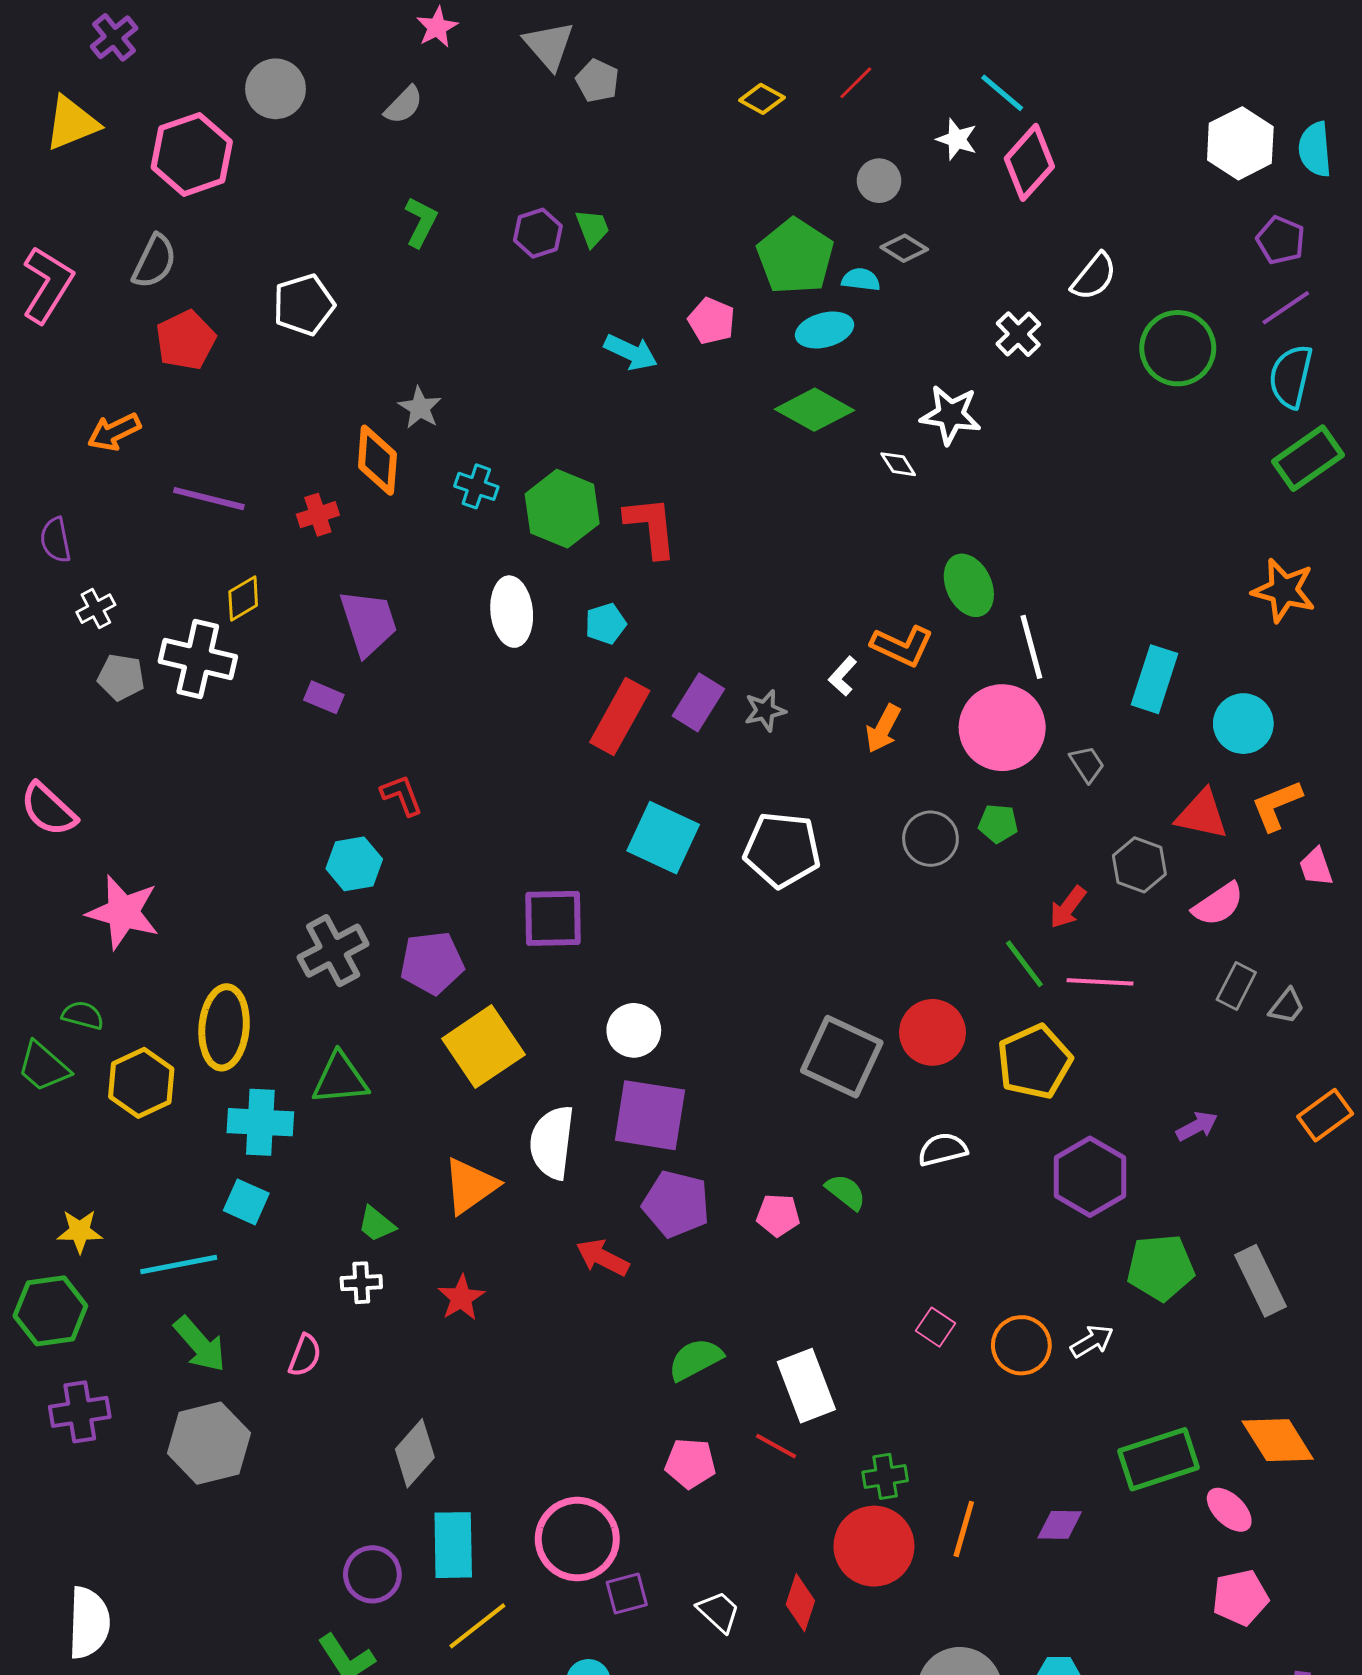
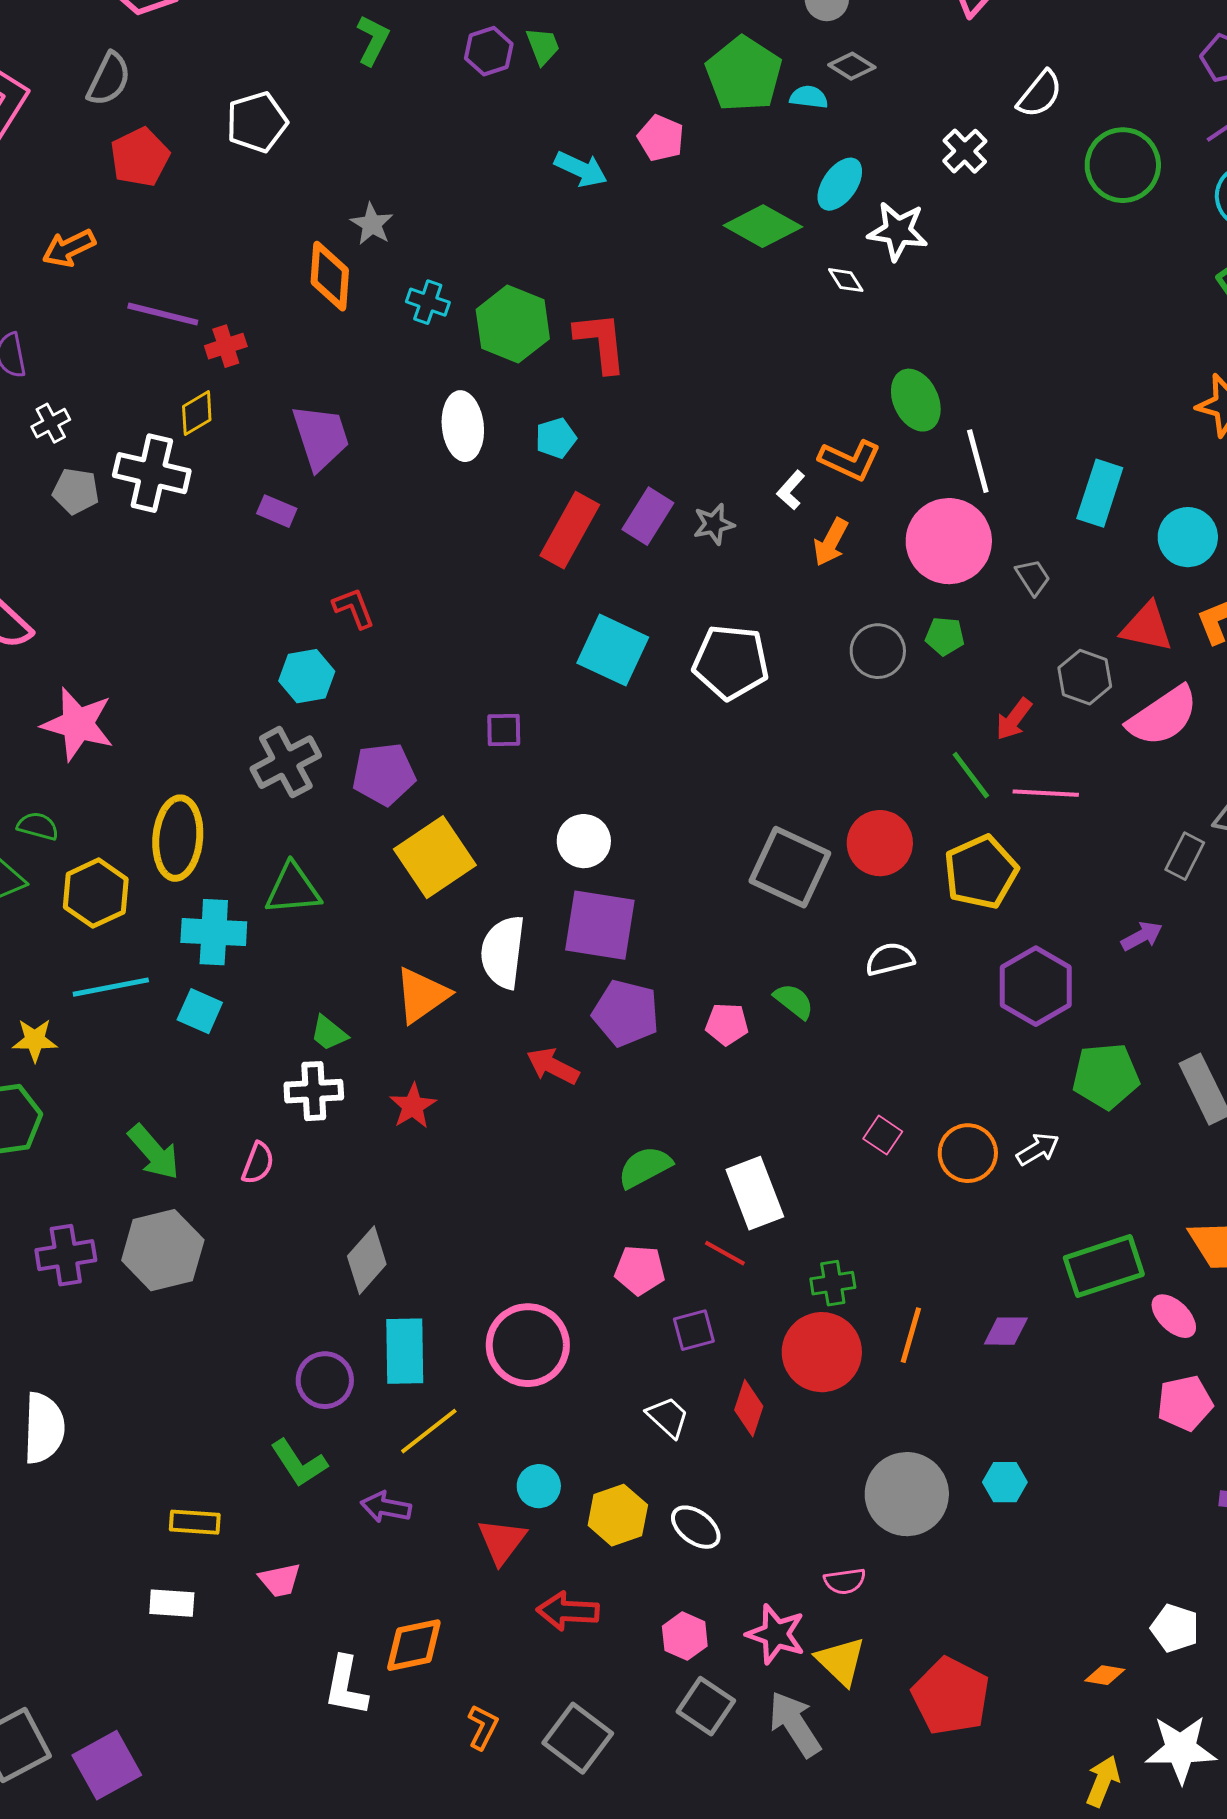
cyan ellipse: (825, 330) -> (840, 184), moved, turned -40
red cross: (318, 515) -> (226, 346), moved
pink semicircle: (1218, 904) -> (1163, 716), size x1.4
purple square: (553, 918) -> (504, 730), size x0.6
gray rectangle: (1236, 986) -> (1185, 856), moved
cyan line: (179, 1265) -> (111, 987), moved
white cross: (361, 1283) -> (314, 1091), size x1.4
purple cross: (80, 1412) -> (66, 1255), moved
purple square: (627, 1594) -> (694, 1330), moved

